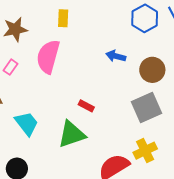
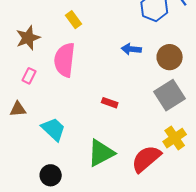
yellow rectangle: (63, 18) -> (74, 20), turned -30
green triangle: (72, 134) -> (101, 153), moved

